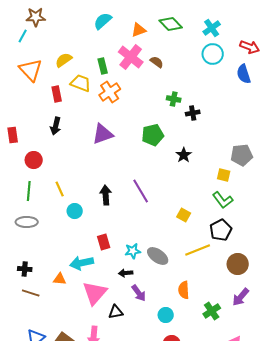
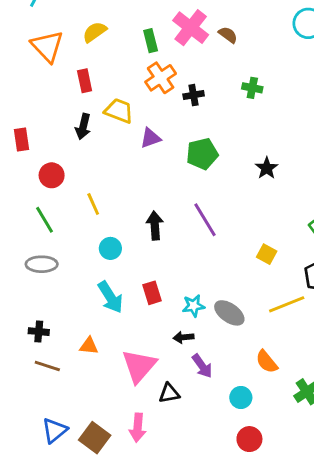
yellow trapezoid: (81, 83) -> (119, 111), moved
black cross: (193, 113) -> (194, 95), moved
purple triangle: (103, 134) -> (151, 138), size x0.7
green pentagon: (153, 135) -> (202, 154), moved
yellow line: (60, 189) -> (93, 204), moved
green line: (29, 191) -> (44, 220), turned -36
cyan arrow: (82, 263) -> (110, 297), moved, turned -110
orange semicircle: (184, 290) -> (267, 362), turned -36

